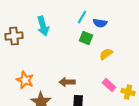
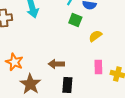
pink rectangle: (109, 85) -> (98, 67), turned 48

